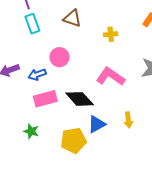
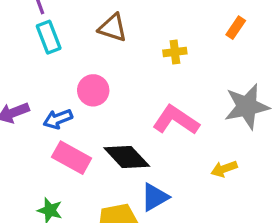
pink rectangle: (45, 99) -> (72, 158), turned 45
yellow arrow: (128, 120) -> (224, 169), moved, turned 77

